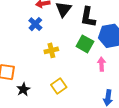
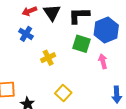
black L-shape: (88, 17) -> (79, 15), turned 90

